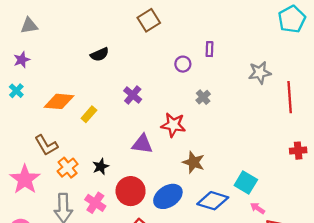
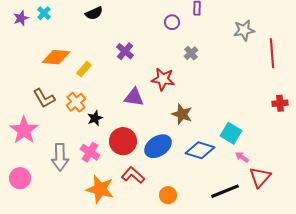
cyan cross: (16, 91) -> (44, 13), moved
orange cross: (68, 168) -> (76, 102), moved

